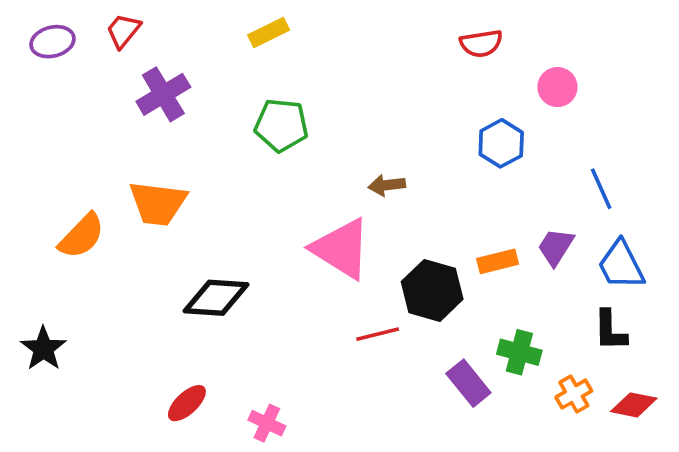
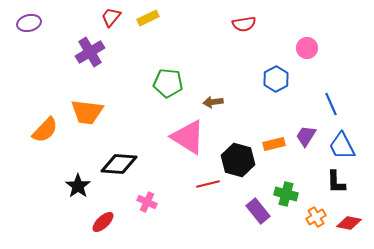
red trapezoid: (123, 31) -> (111, 17), moved
red semicircle: (481, 43) -> (244, 24), moved
green pentagon: (281, 125) -> (168, 83), moved
black star: (43, 349) -> (78, 186), moved
pink cross: (267, 423) -> (147, 202), moved

